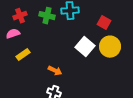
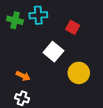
yellow circle: (110, 47) -> (79, 73), moved

